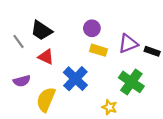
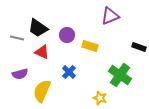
purple circle: (92, 28) -> (67, 35), moved
gray line: (18, 41) -> (17, 38), turned -40
purple triangle: (128, 44) -> (110, 16), moved
blue cross: (75, 79) -> (69, 72), size x0.6

